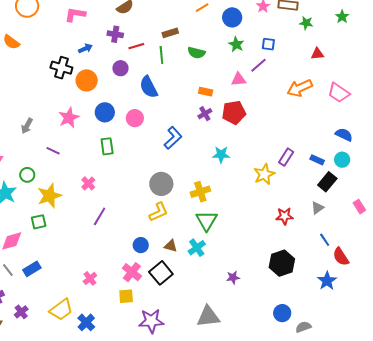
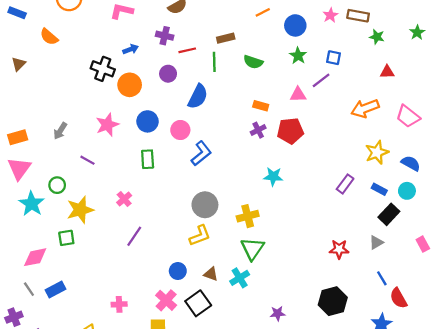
blue semicircle: (149, 87) -> (198, 97), turned -130
blue L-shape: (173, 138) -> (201, 153), moved
yellow star: (264, 174) -> (377, 152), moved
pink cross: (90, 278) -> (119, 304), turned 32

